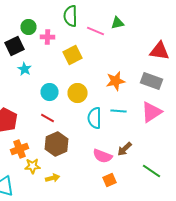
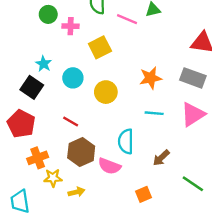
black square: (14, 46) -> (32, 87), moved, turned -30
cyan circle: (50, 92) -> (73, 78), moved
cyan semicircle: (94, 118) -> (126, 141), moved
pink semicircle: (102, 156) -> (109, 166), moved

